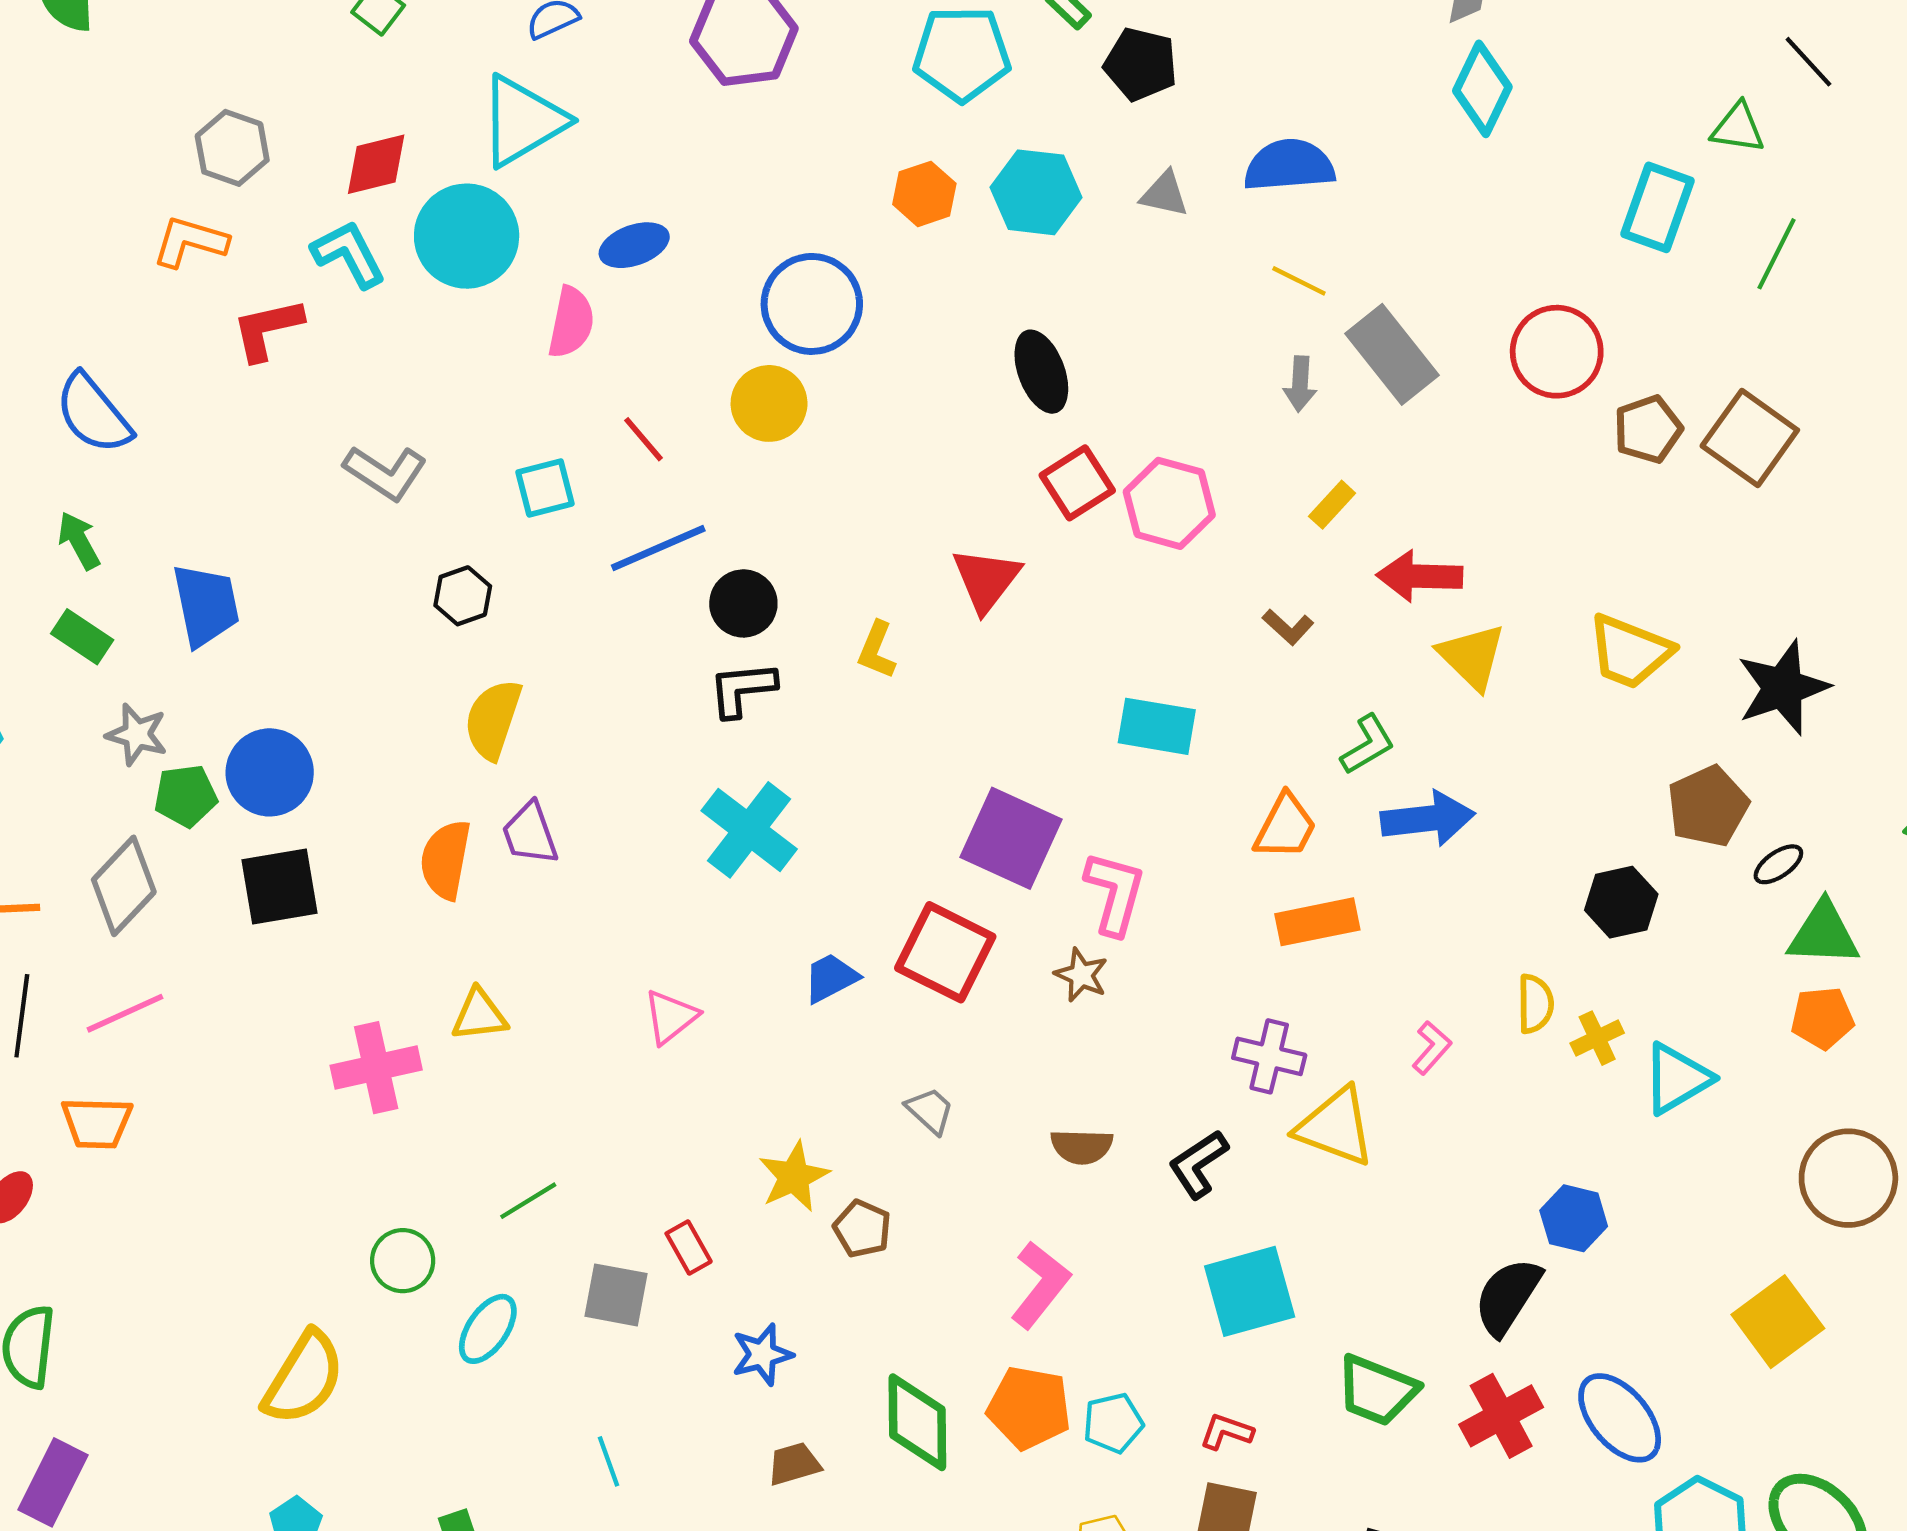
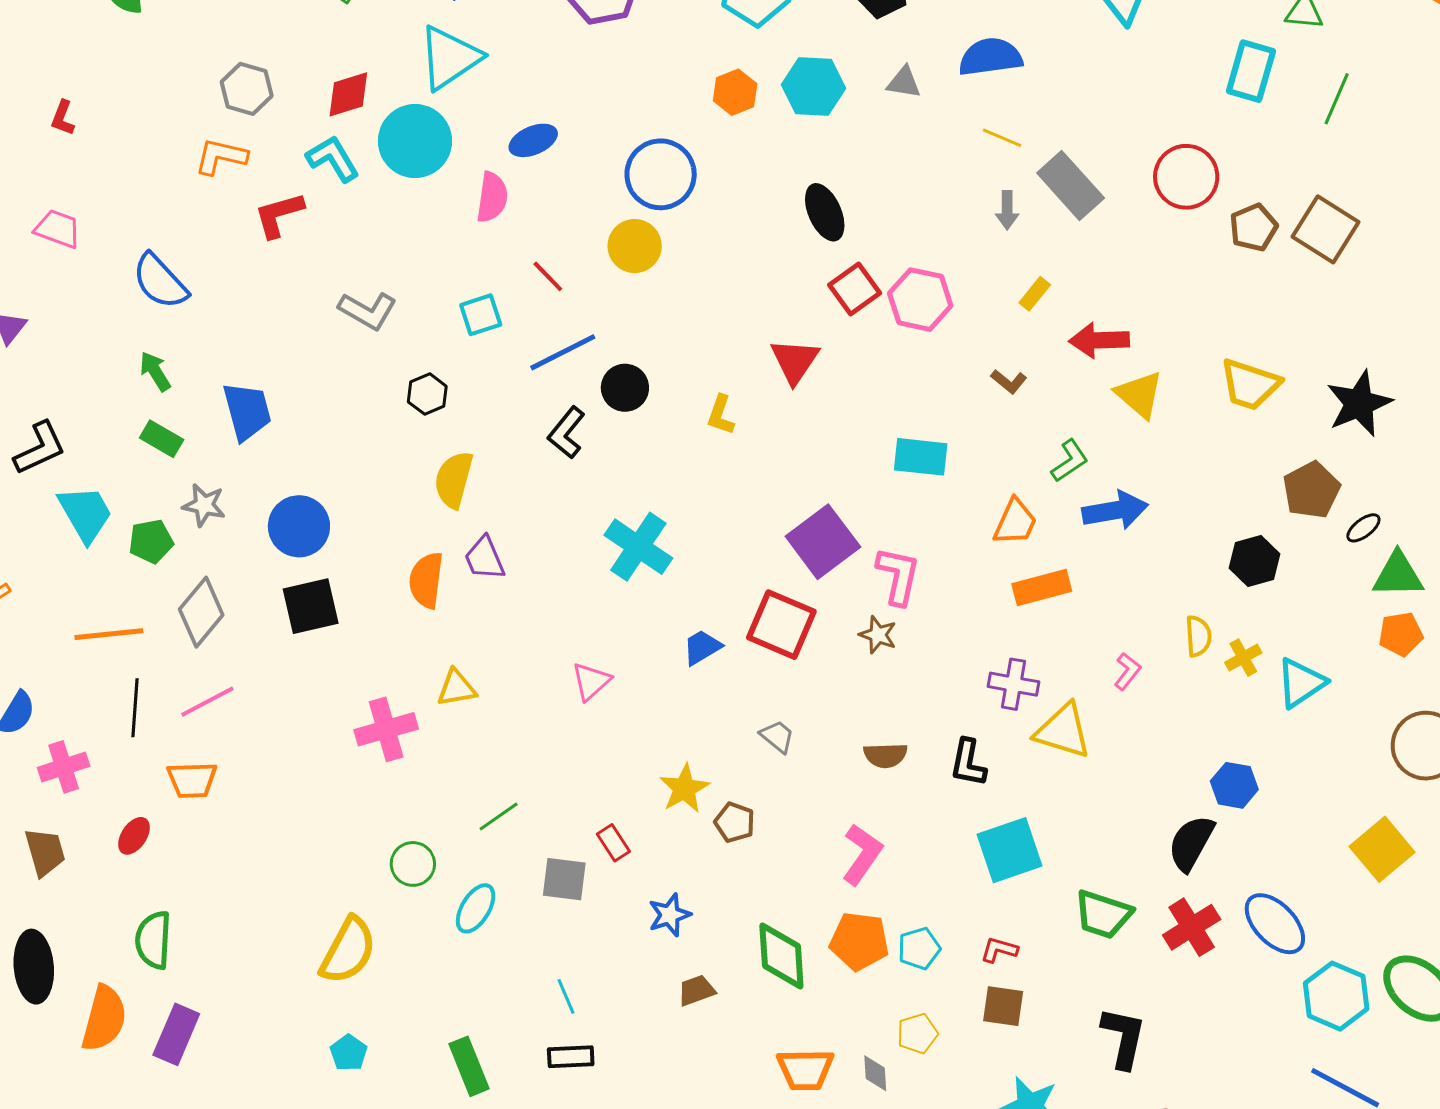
black L-shape: (742, 689) -> (566, 433), moved, turned -42
green pentagon: (186, 796) -> (151, 541), moved
purple square: (1011, 838) -> (823, 542), turned 32
black L-shape: (1198, 1164) -> (968, 763), turned -42

